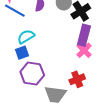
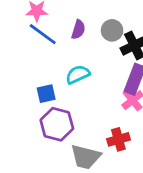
cyan semicircle: (26, 37) -> (78, 74), moved

